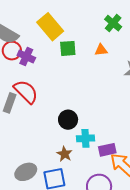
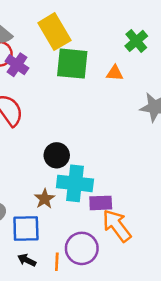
green square: (68, 48) -> (72, 64), size x1.5
cyan cross: (85, 138) -> (75, 183), size x1.5

